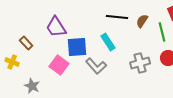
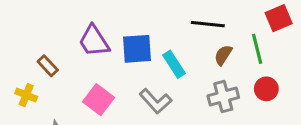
black line: (117, 17) -> (208, 24), moved
brown semicircle: (142, 21) -> (223, 55), moved
blue square: (77, 47) -> (137, 49), moved

